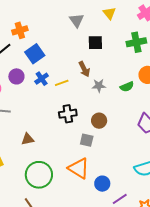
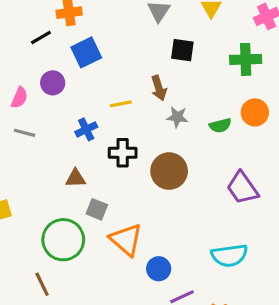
blue cross: (42, 79) -> (86, 129), moved
brown circle: (99, 121) -> (169, 171), size x1.5
brown triangle: (28, 139) -> (75, 178), moved
gray square: (87, 140) -> (97, 209), moved

